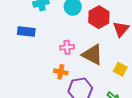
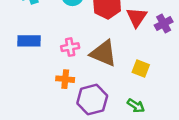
blue rectangle: (26, 32) -> (29, 41), moved

